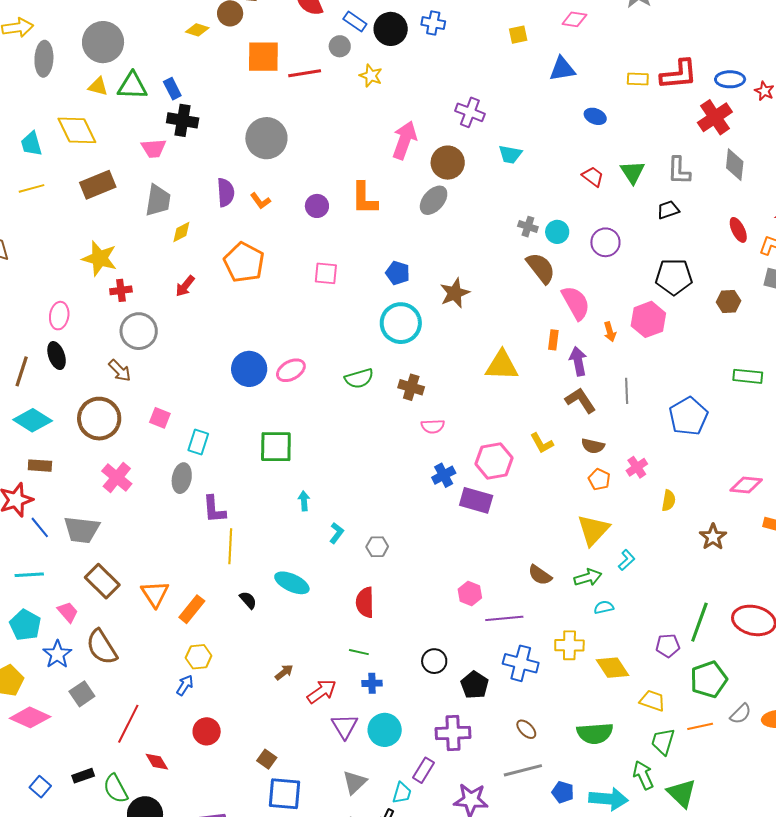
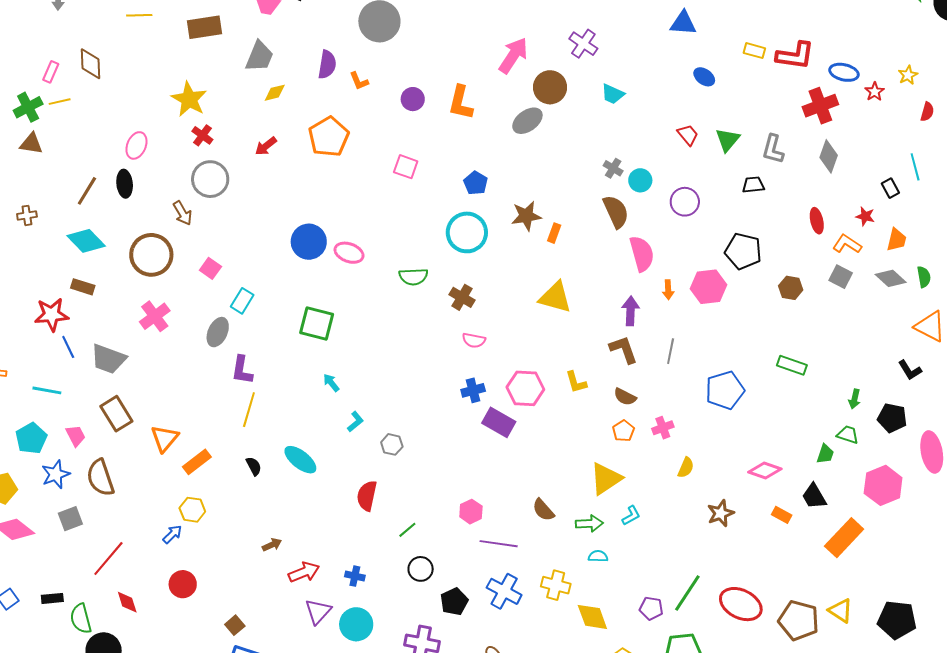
red cross: (121, 290) -> (202, 135), turned 30
orange rectangle: (553, 340) -> (554, 233), moved
pink ellipse: (291, 370) -> (349, 253), turned 36
cyan arrow: (304, 501) -> (331, 383), turned -48
green line: (359, 652) -> (407, 530), moved, turned -66

